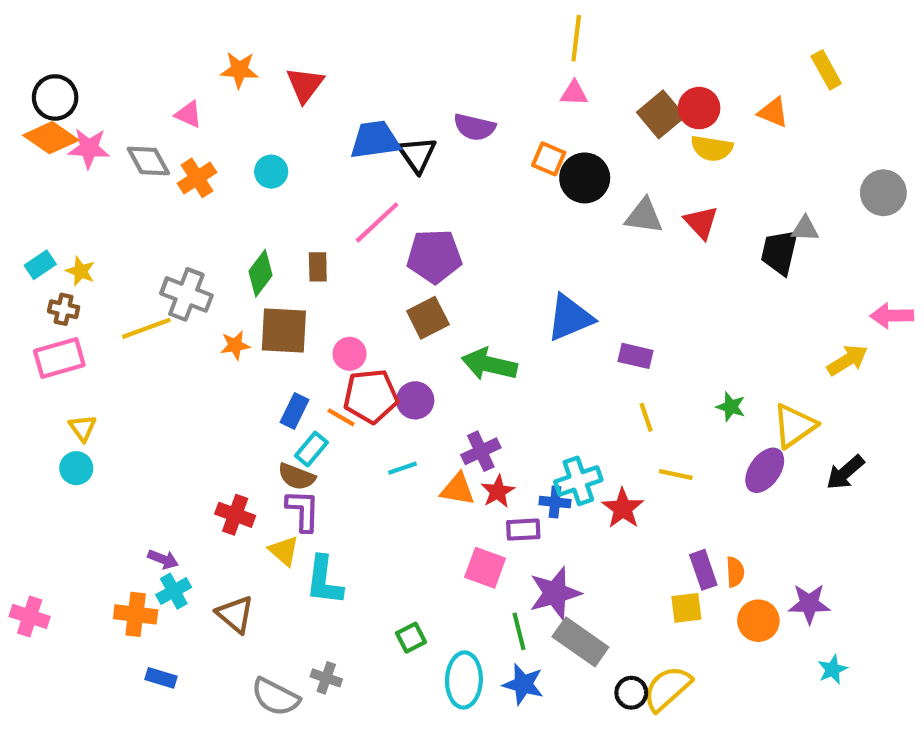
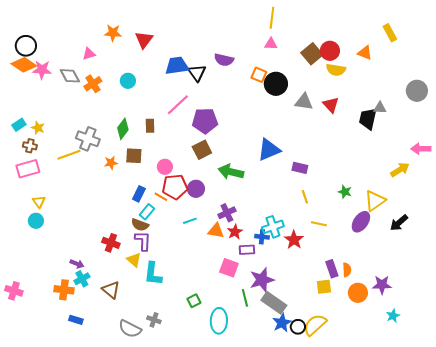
pink triangle: (189, 114) -> (89, 54), turned -40
brown square: (284, 330) -> (134, 156), size x0.7
blue star: (523, 684) -> (282, 323), moved, turned 30

